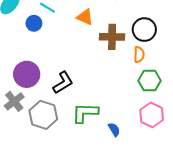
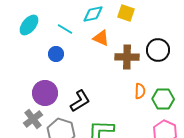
blue circle: (34, 23) -> (56, 54), moved
orange semicircle: (139, 55) -> (140, 91), moved

